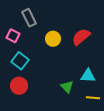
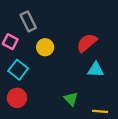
yellow circle: (53, 39) -> (45, 47), moved
cyan triangle: (88, 76) -> (96, 70), moved

